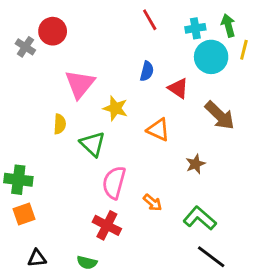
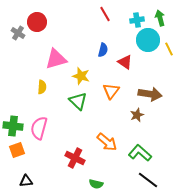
yellow line: (244, 50) -> (169, 49), moved, turned -40
pink triangle: (80, 84) -> (56, 59), turned 35
brown arrow: (220, 115) -> (150, 94), moved, turned -35
orange triangle: (158, 130) -> (111, 91), turned 42
green triangle: (93, 144) -> (78, 101), moved
pink semicircle: (114, 183) -> (39, 128), moved
orange arrow: (153, 203) -> (107, 142), size x1.5
green semicircle: (87, 263) -> (96, 184), moved

